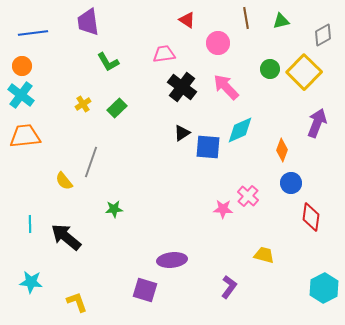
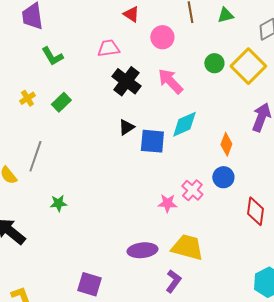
blue circle: (291, 183) -> (223, 177), moved
yellow trapezoid: (264, 255) -> (187, 247), moved, size x1.6
purple ellipse: (172, 260) -> (142, 250), moved

